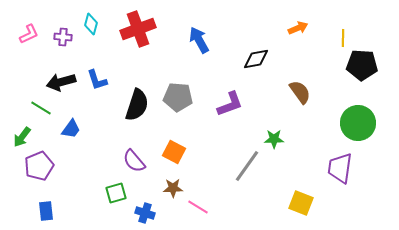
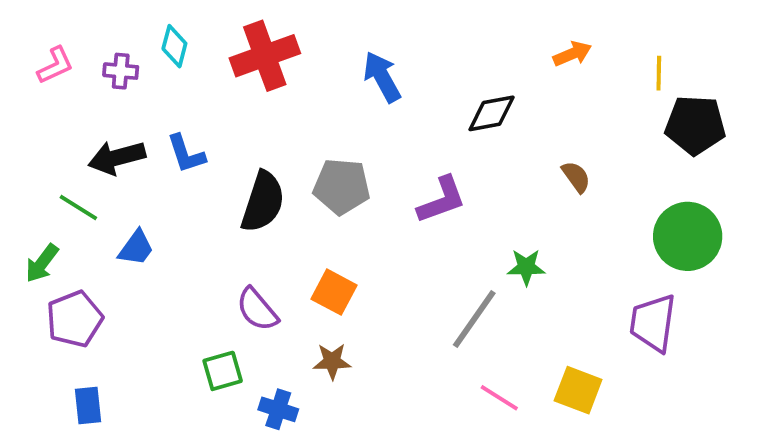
brown semicircle: (300, 92) -> (576, 177), size x0.7
pink line: (198, 207) -> (499, 398), moved

